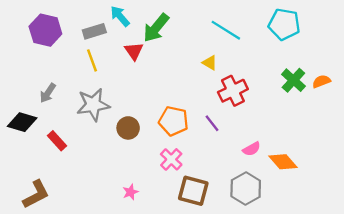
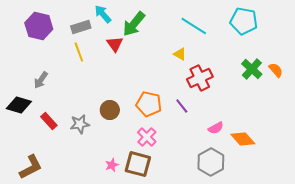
orange semicircle: (321, 81) -> (276, 70), turned 70
gray star: (93, 105) -> (80, 124), moved, size x0.7
brown square: (193, 191) -> (138, 164), moved

